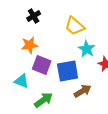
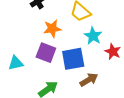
orange star: (30, 45) -> (52, 29), moved
cyan triangle: (22, 81) -> (16, 63), moved, turned -35

